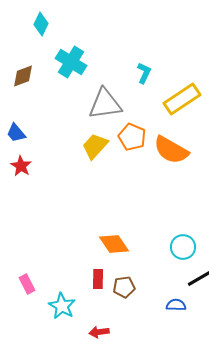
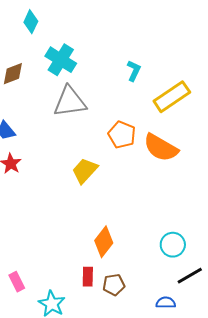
gray triangle: (105, 104) -> (70, 102), moved
yellow trapezoid: (95, 146) -> (85, 171), moved
orange diamond: (114, 244) -> (104, 242), turned 72

